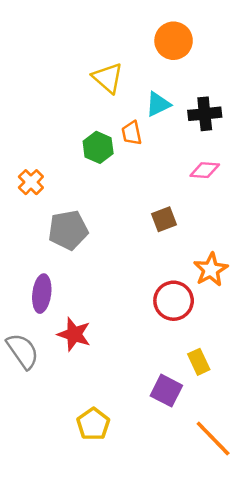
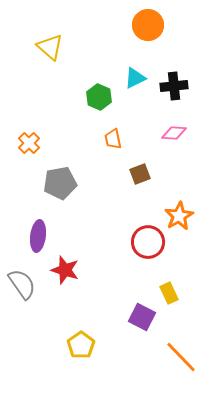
yellow triangle: (108, 78) -> (50, 47), moved
orange trapezoid: (132, 133) -> (113, 139), moved
green hexagon: (98, 147) -> (99, 97), moved

